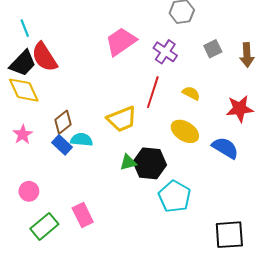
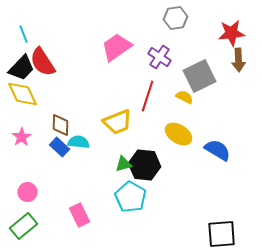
gray square: (213, 49) -> (200, 76), moved, size x1.8
red star: (240, 109) -> (232, 33), moved
brown diamond: (63, 122) -> (61, 125), turned -50
cyan pentagon: (175, 196) -> (131, 197), moved
green rectangle: (44, 226) -> (24, 226), moved

